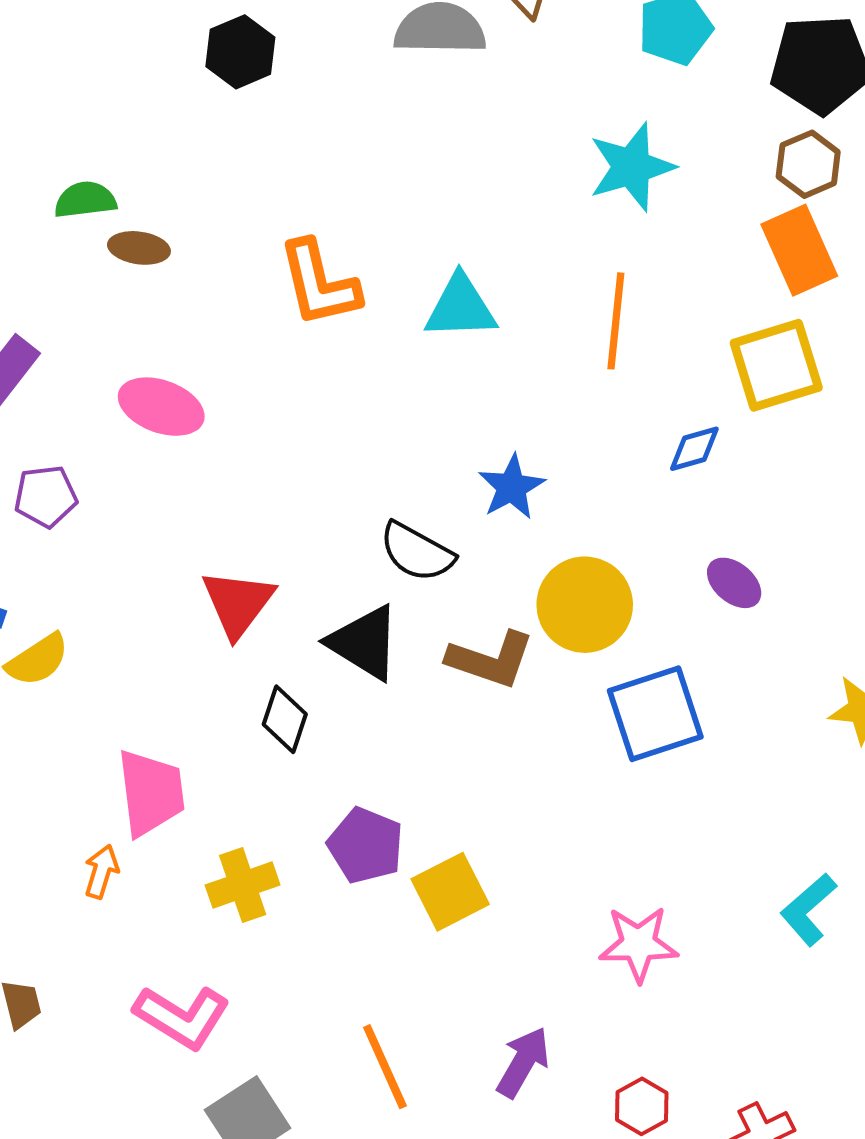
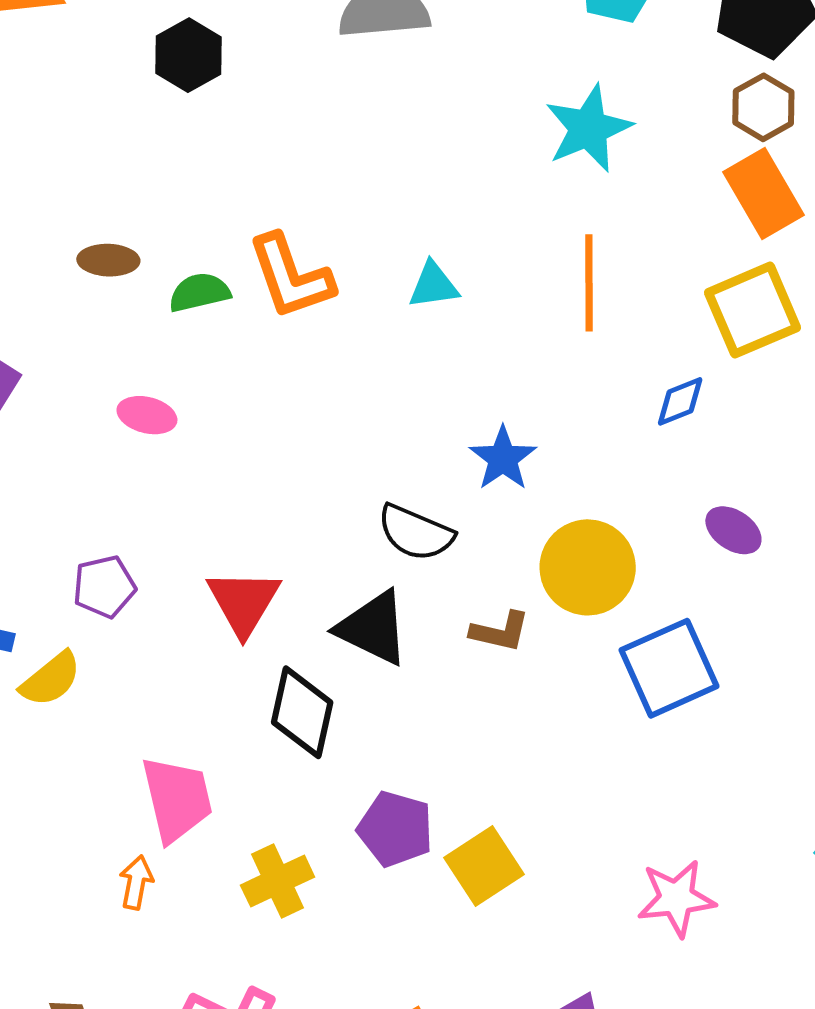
green semicircle: (85, 200) -> (199, 292), moved
cyan triangle: (461, 307) -> (433, 285), size x0.7
pink ellipse: (161, 407) -> (147, 415), size x0.7
purple pentagon: (46, 496) -> (104, 587), moved
brown L-shape: (491, 660) -> (500, 632), size x0.7
black diamond: (285, 719) -> (302, 712), size x1.4

